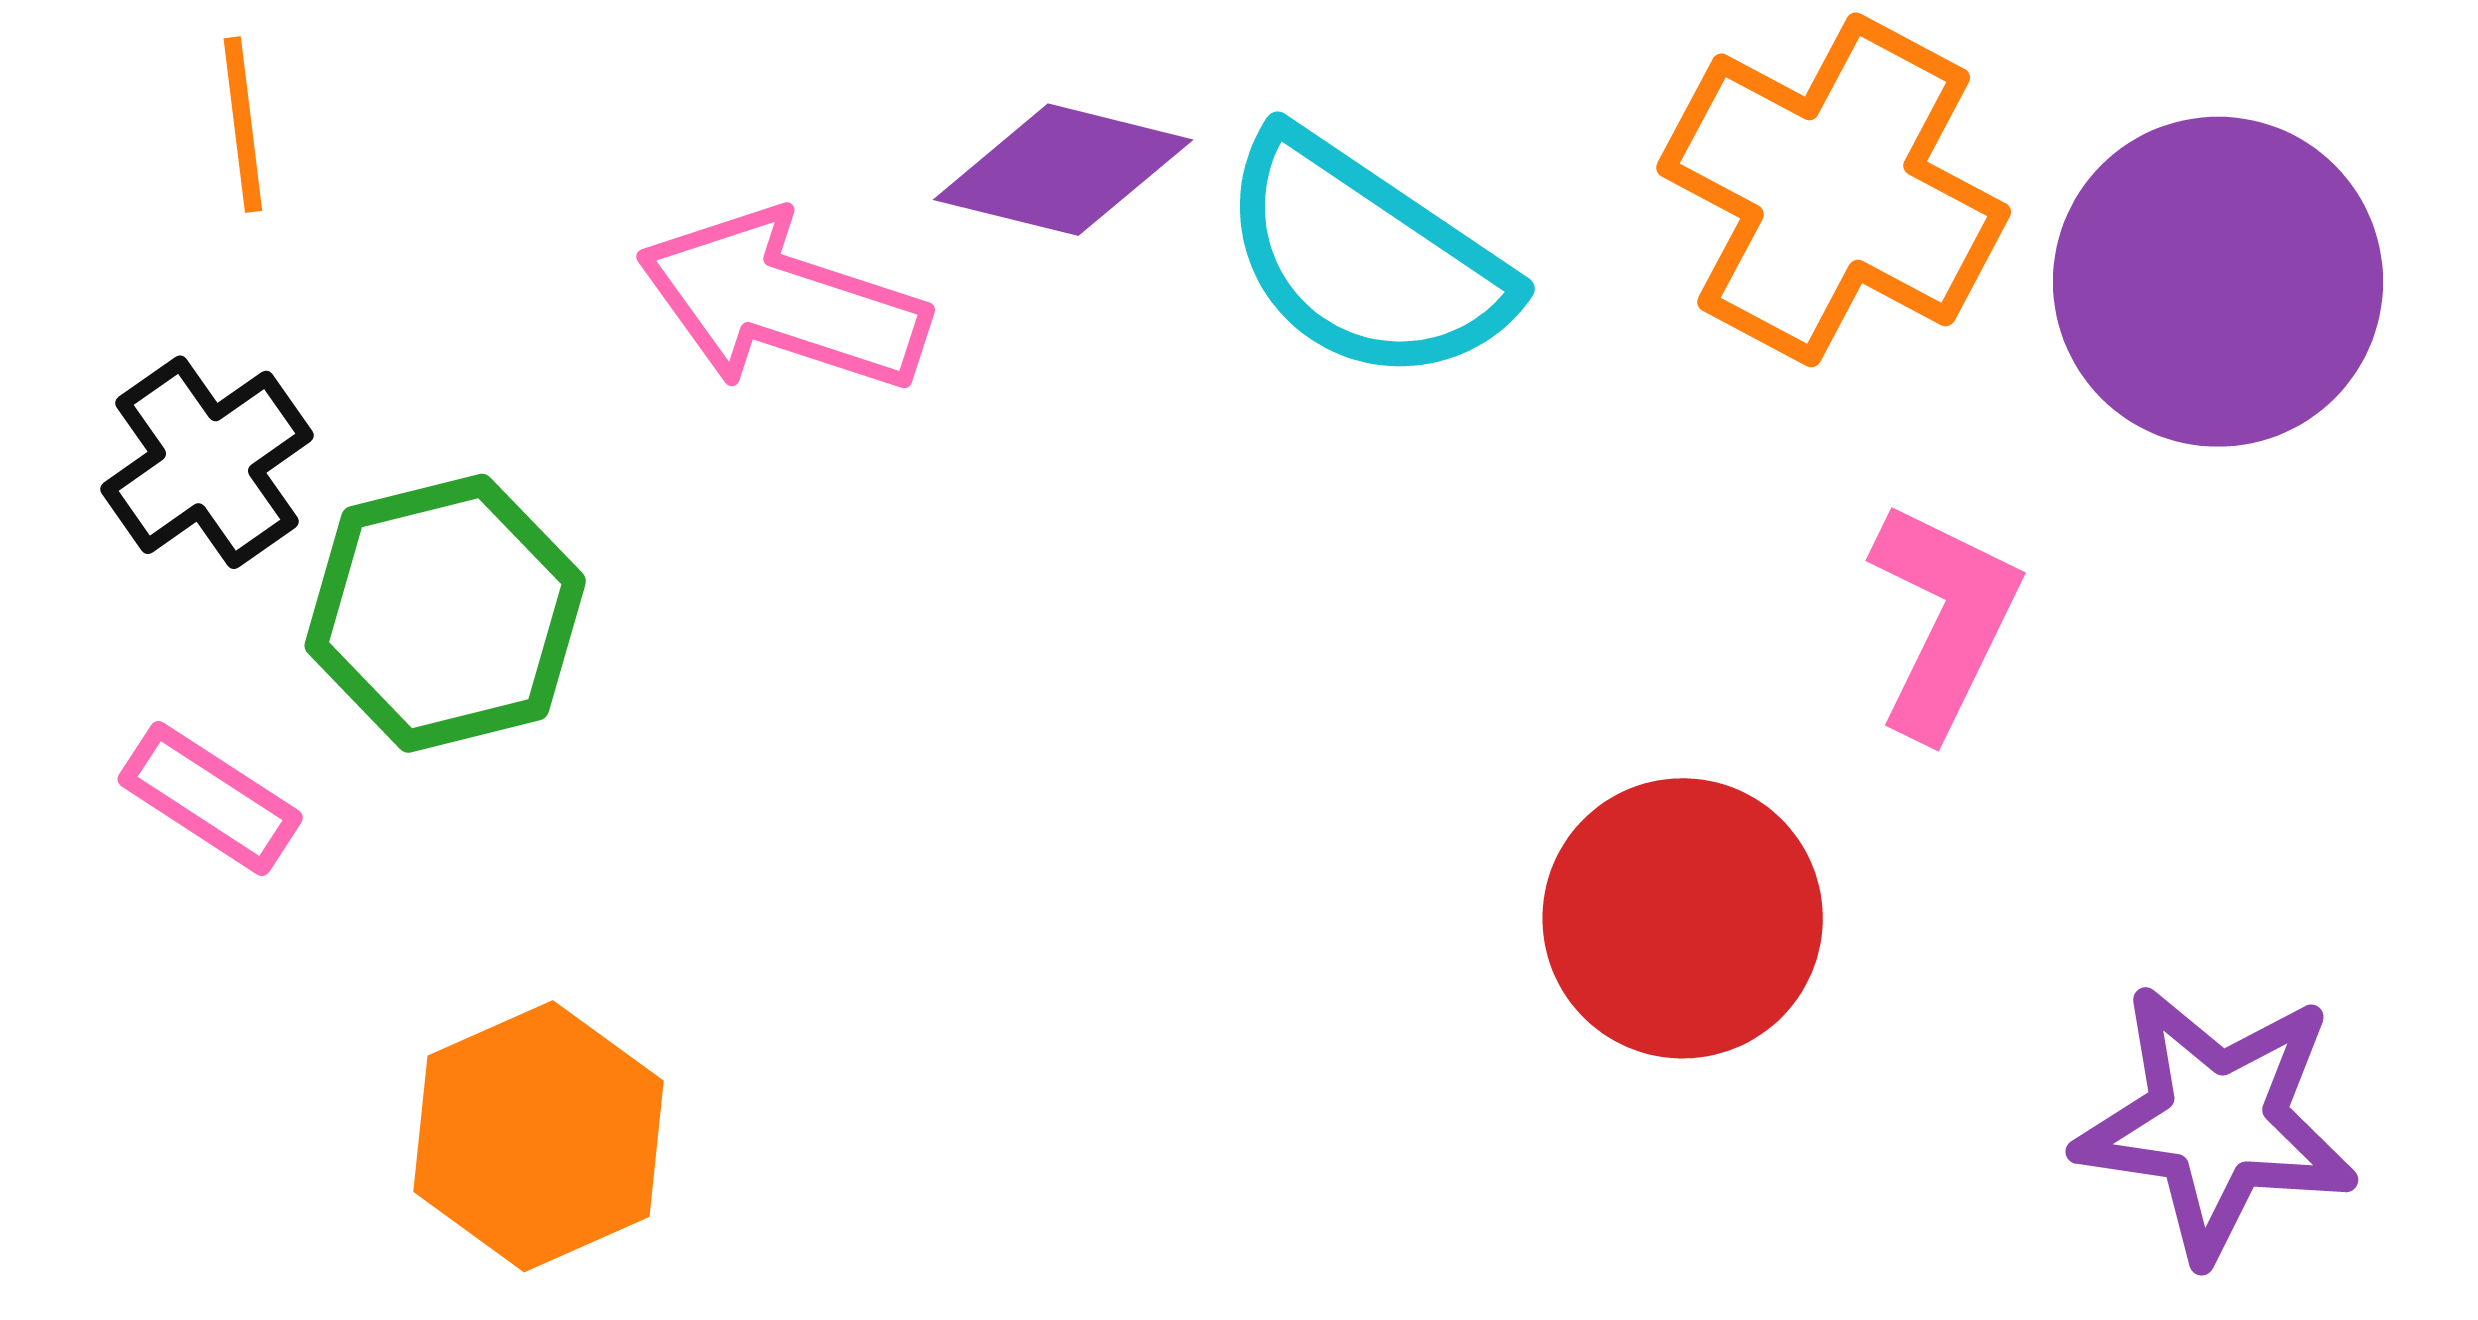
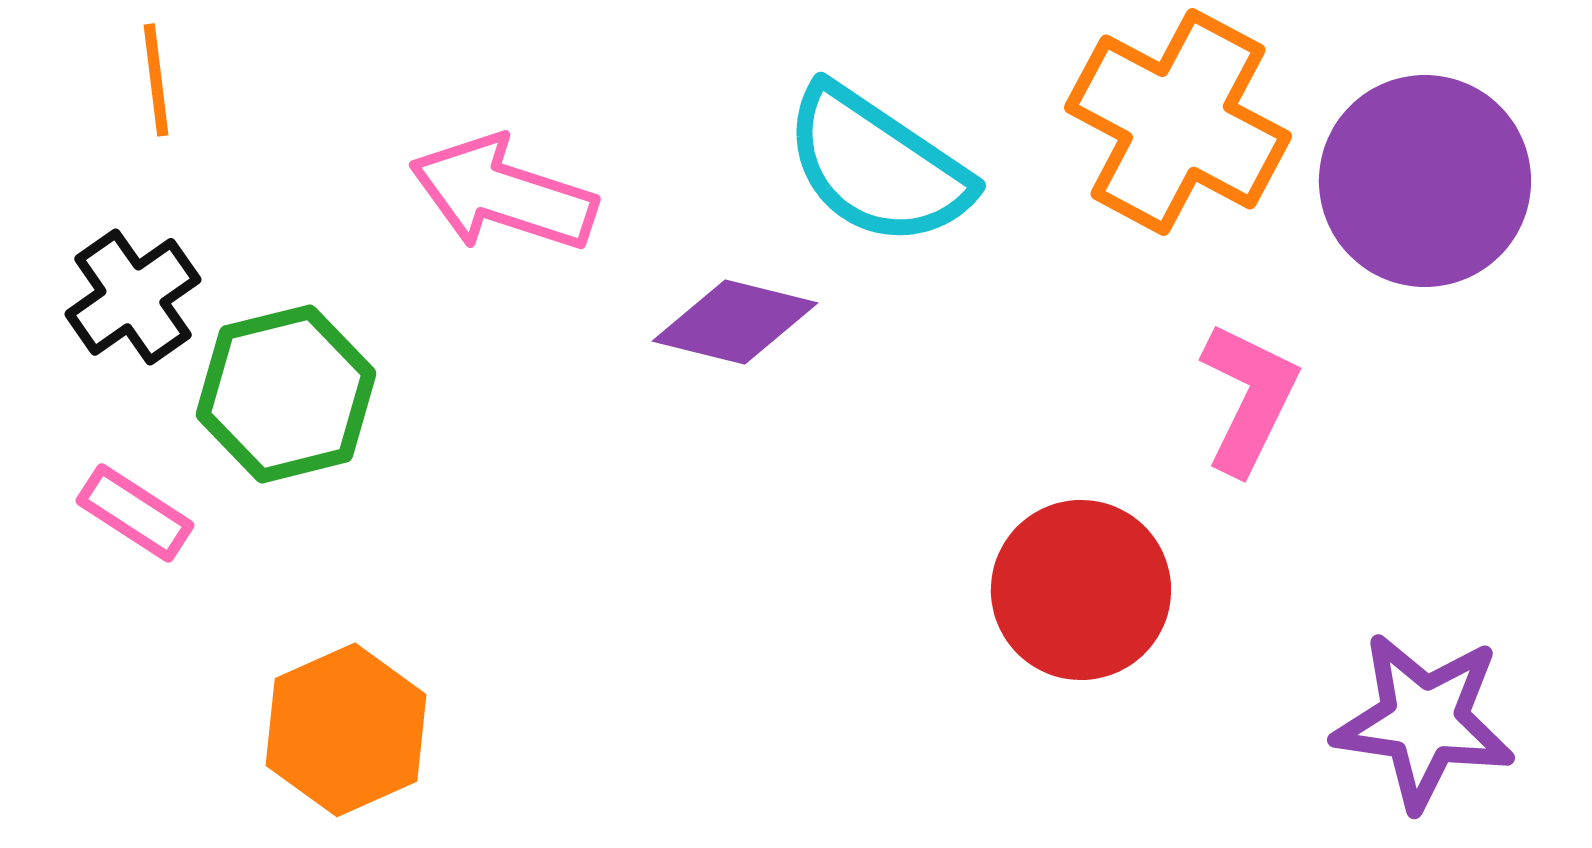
purple diamond: (1063, 170) -> (735, 322), moved

